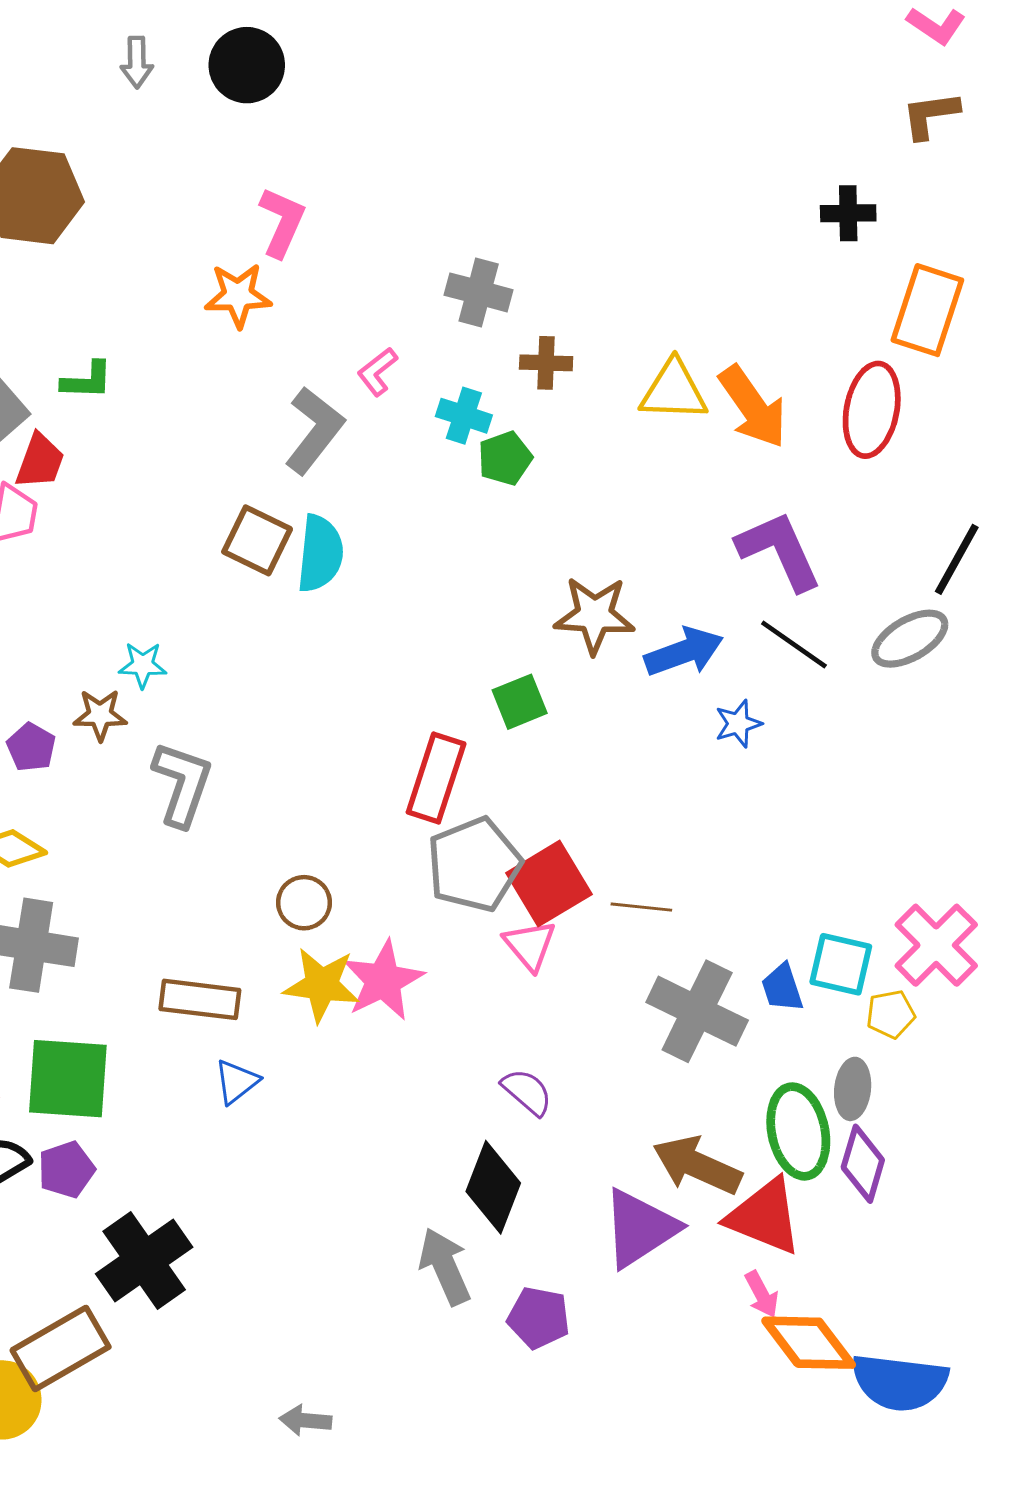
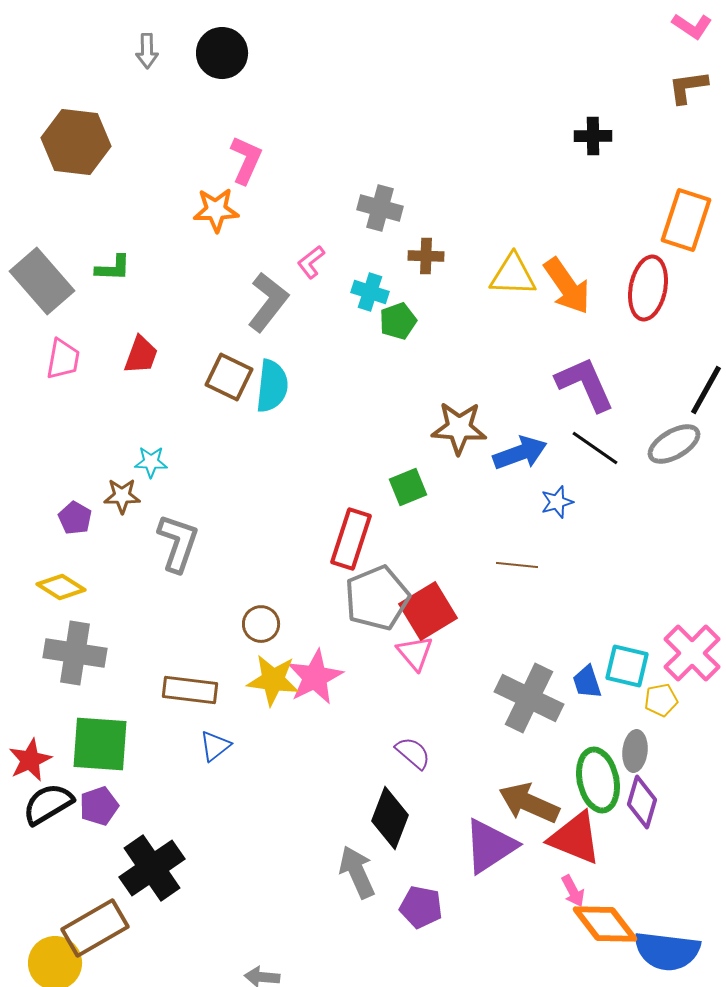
black cross: (848, 213) -> (593, 136), moved
red trapezoid: (40, 461) -> (141, 355), moved
brown line: (641, 907) -> (517, 565), moved

